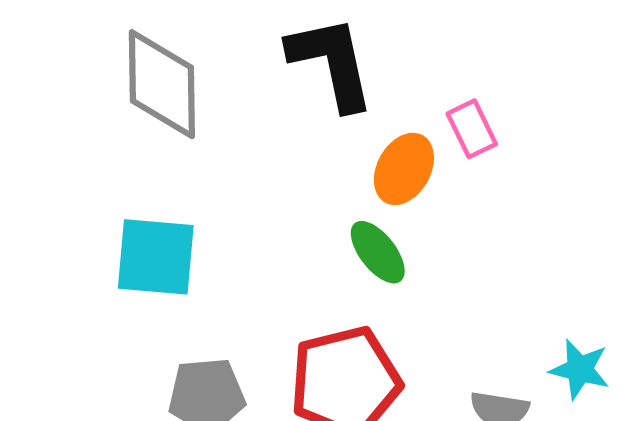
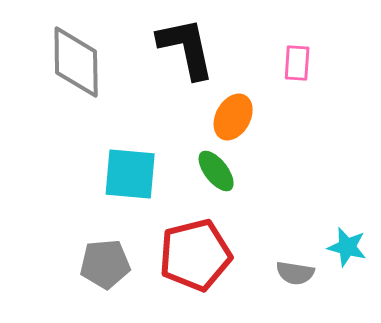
pink rectangle: (472, 129) -> (297, 63), moved, turned 30
cyan square: (156, 257) -> (130, 174), moved

